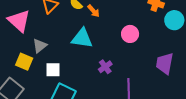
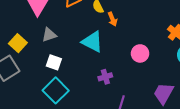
yellow square: (24, 62) -> (18, 43), moved

